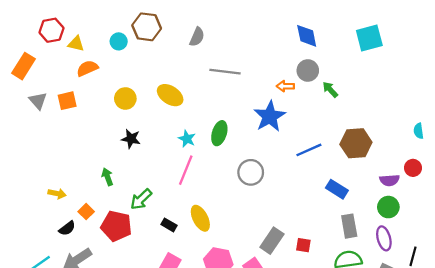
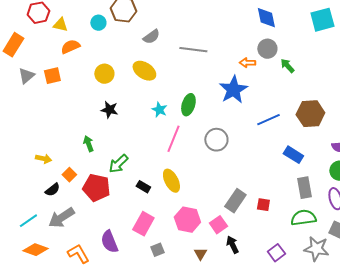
gray semicircle: (197, 37) -> (151, 37), moved, turned 30
gray triangle: (38, 101) -> (26, 76), turned 30
pink line: (186, 170) -> (173, 139), moved

